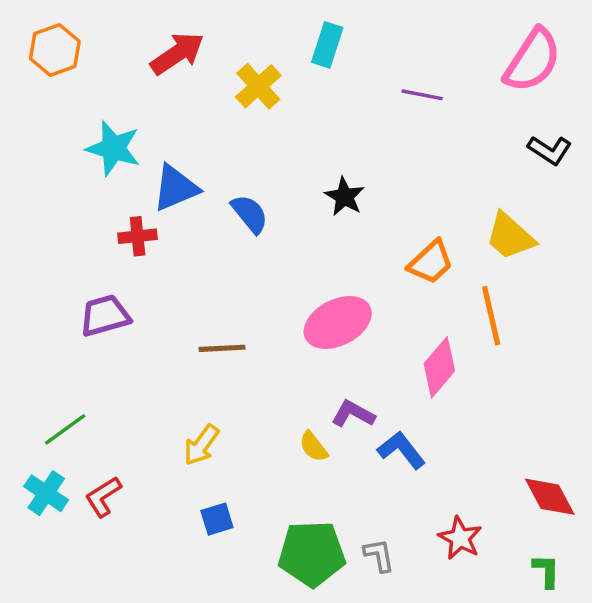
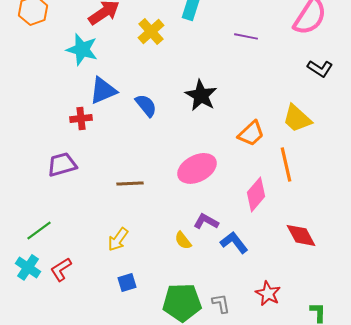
cyan star: (113, 148) -> (82, 49), moved
black star: (345, 197) -> (201, 95), size x1.4
red diamond: (550, 497) -> (301, 235), moved

